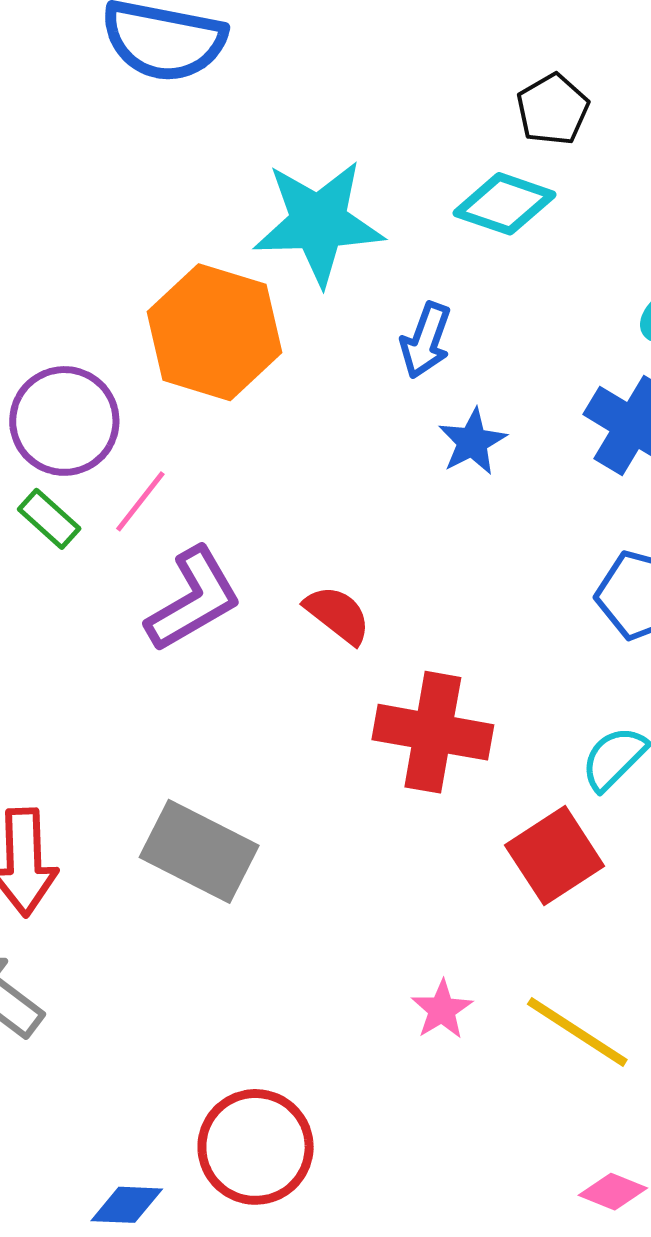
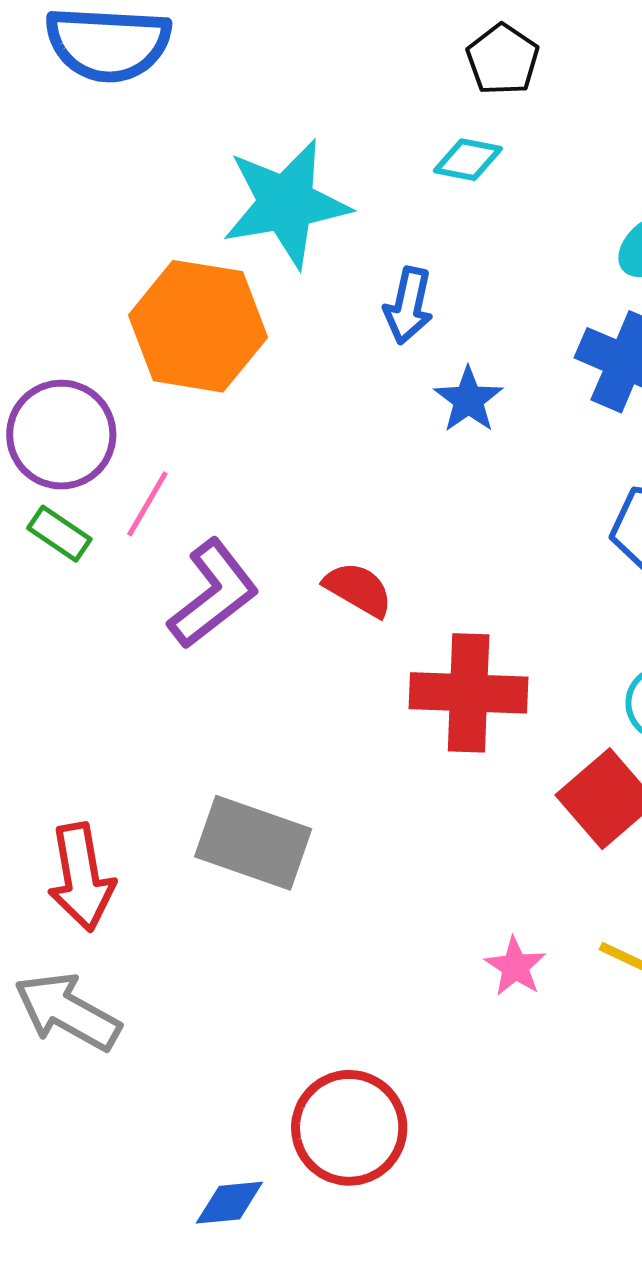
cyan diamond: (504, 204) -> (468, 160), size x0.7

